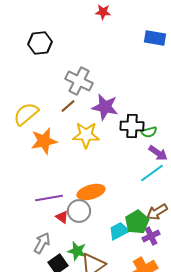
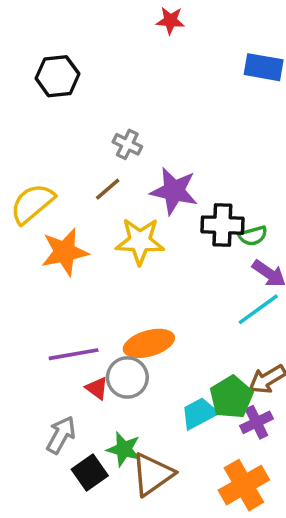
gray cross: (79, 81) -> (127, 144), size x0.6

